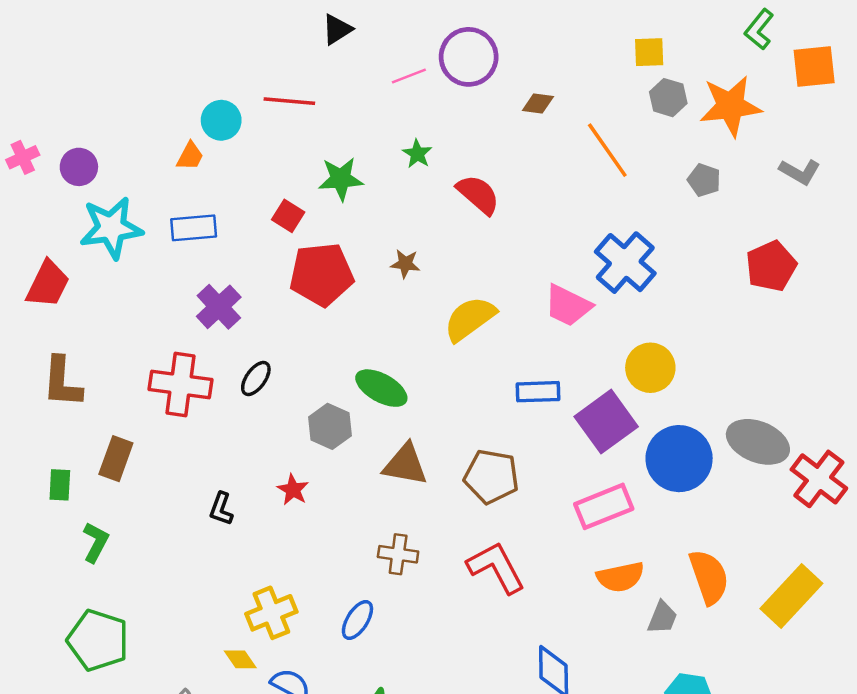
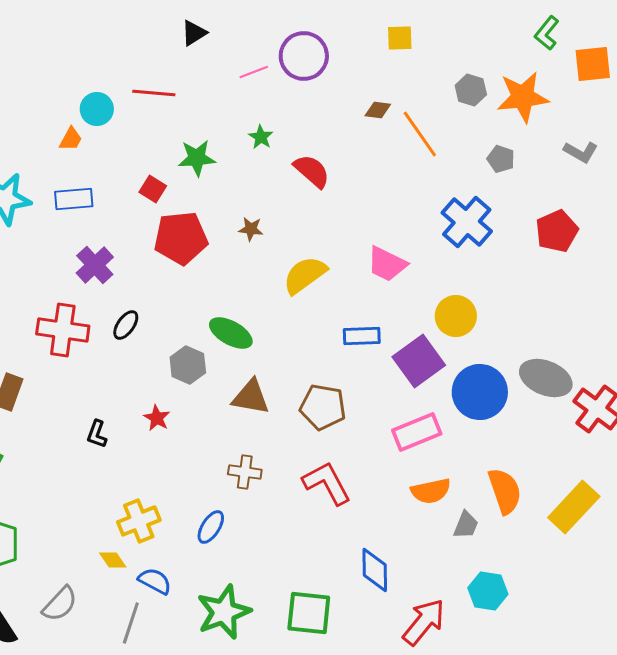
yellow square: (649, 52) -> (400, 38), moved
brown diamond: (538, 104) -> (378, 110), moved
blue cross: (625, 263) -> (467, 222), moved

